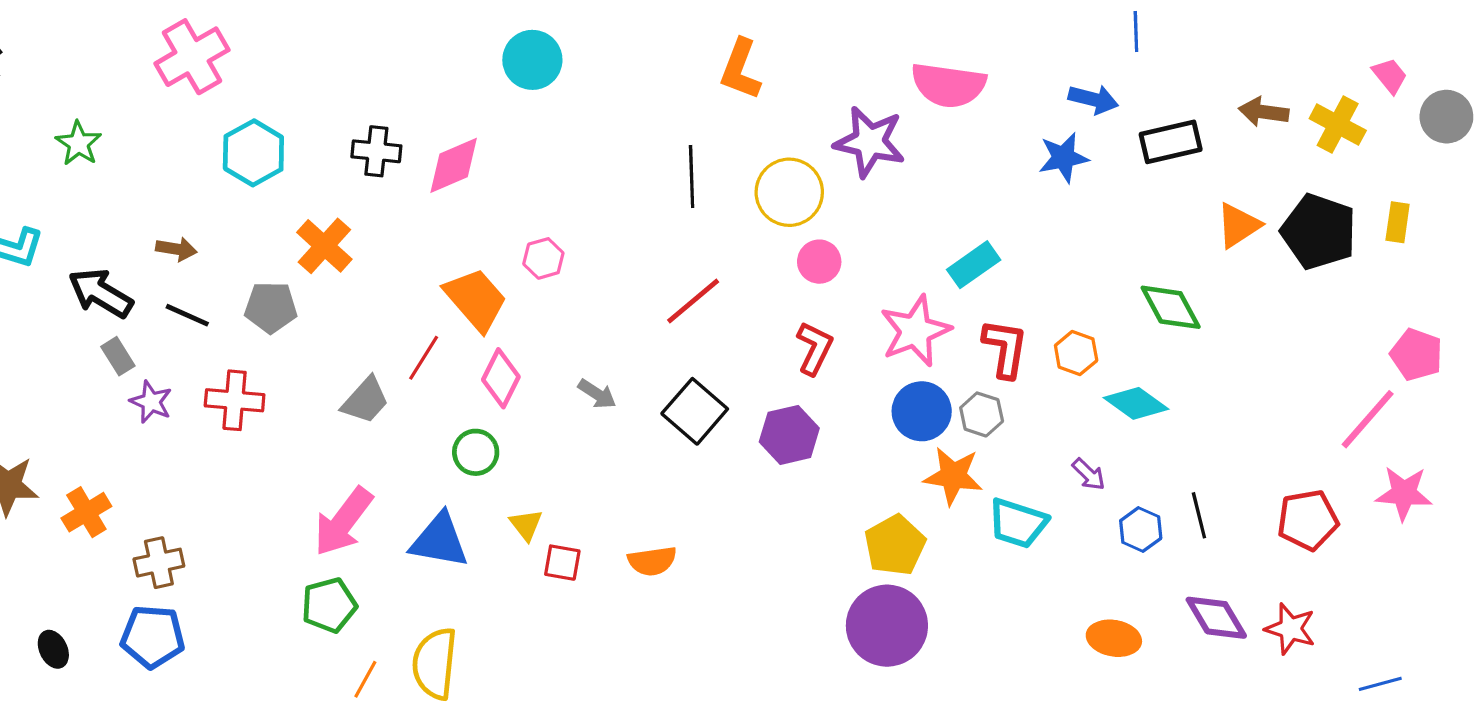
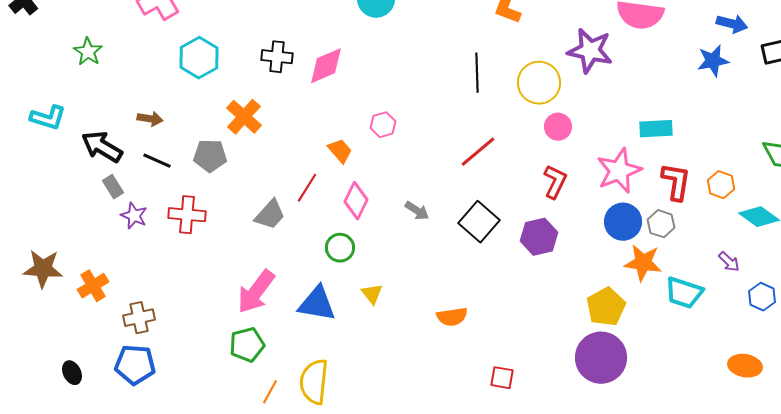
cyan rectangle: (974, 265) -> (656, 129), turned 32
orange trapezoid: (476, 299) -> (340, 151), size x0.6
red square: (562, 563) -> (502, 378), moved

